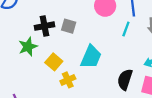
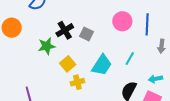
black cross: (45, 26) -> (65, 30), turned -30
cyan line: (126, 29) -> (130, 58), moved

